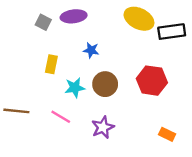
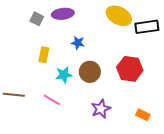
purple star: (103, 127) -> (101, 109), moved

